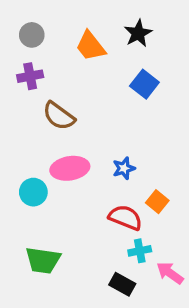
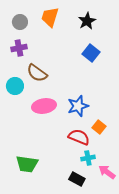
orange trapezoid: (90, 46) -> (50, 17), moved, turned 55
blue star: (124, 168) -> (78, 106), size x1.5
cyan circle: (33, 192) -> (15, 86), moved

